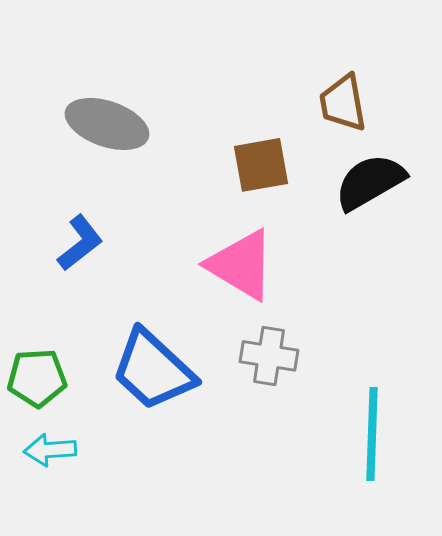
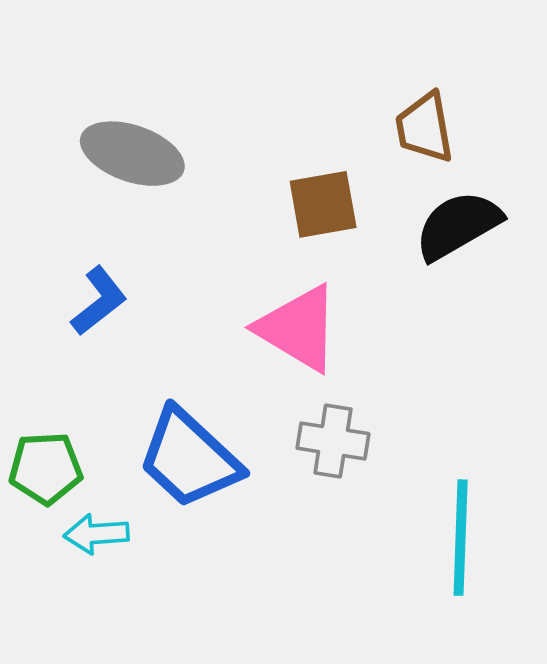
cyan arrow: (50, 450) -> (96, 534), moved

